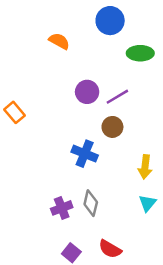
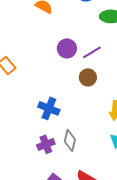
blue cross: (85, 154) -> (49, 108), moved

